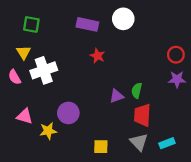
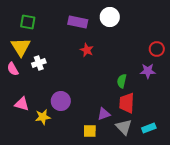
yellow triangle: (24, 52) -> (21, 47), size x1.5
white cross: (44, 70) -> (39, 63), size x0.6
purple star: (177, 79) -> (148, 71), moved
purple triangle: (117, 96) -> (104, 114), moved

